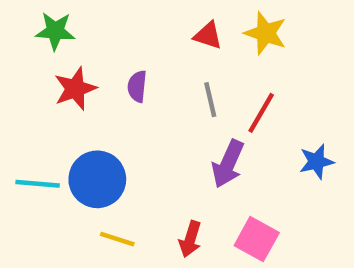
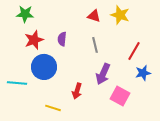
red line: (261, 113) -> (134, 51), moved
blue circle: (97, 179) -> (44, 67), moved
red arrow: (190, 239) -> (77, 91), moved
pink square: (257, 239) -> (120, 96), moved

